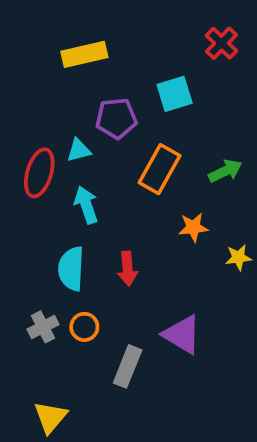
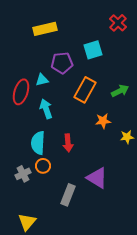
orange circle: (84, 327) -> (43, 166), moved

